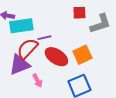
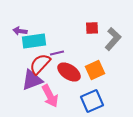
gray L-shape: (100, 24) -> (113, 39), turned -30
pink arrow: (37, 81) -> (50, 96), size x1.6

